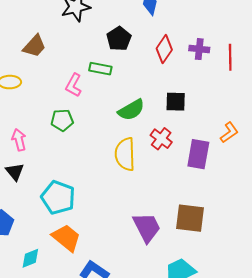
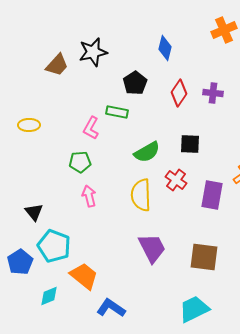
brown trapezoid: (34, 46) -> (57, 65), moved
pink arrow: (19, 140) -> (89, 196), moved
cyan pentagon: (58, 197) -> (54, 246), moved
purple trapezoid: (147, 227) -> (152, 248), moved

